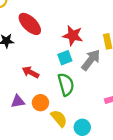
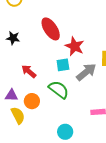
red ellipse: (30, 24) -> (51, 29), moved
green semicircle: (66, 84) -> (59, 90), turned -50
yellow semicircle: (59, 118) -> (18, 115), moved

